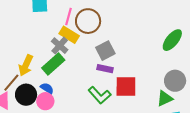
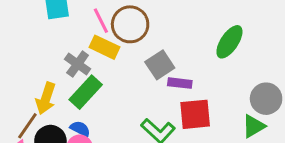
pink line: (68, 16) -> (101, 21), turned -36
green ellipse: (172, 40) -> (229, 42), moved
gray cross: (60, 46) -> (78, 64), moved
purple rectangle: (105, 69) -> (180, 83), moved

